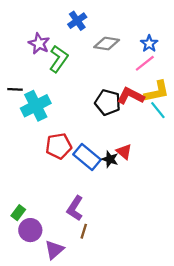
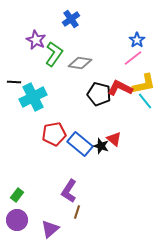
gray diamond: (107, 44) -> (80, 63), moved
purple circle: (30, 230) -> (17, 220), moved

